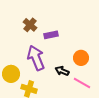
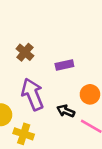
purple rectangle: (51, 35) -> (64, 65), moved

